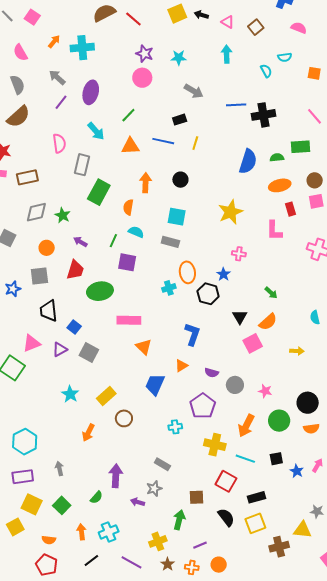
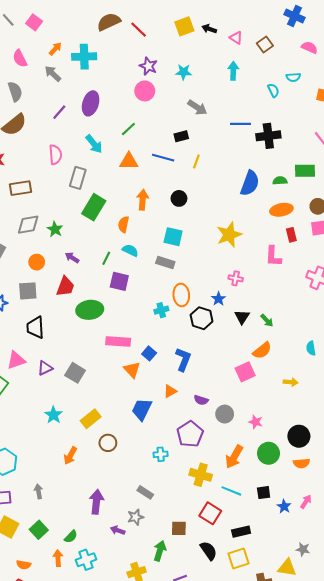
gray arrow: (57, 77) -> (53, 74), moved
black triangle: (240, 317) -> (242, 317), moved
blue square: (74, 327) -> (149, 353), moved
green semicircle: (96, 497) -> (71, 537), moved

